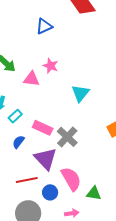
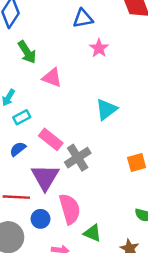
pink star: (51, 66) -> (99, 48), moved

